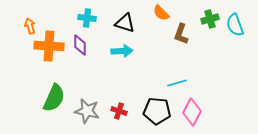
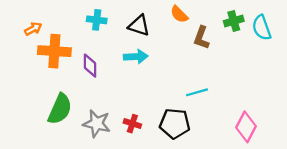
orange arrow: (30, 26) -> (33, 29), turned 77
purple diamond: (80, 45) -> (90, 66), moved
pink diamond: (192, 112) -> (246, 127), moved

